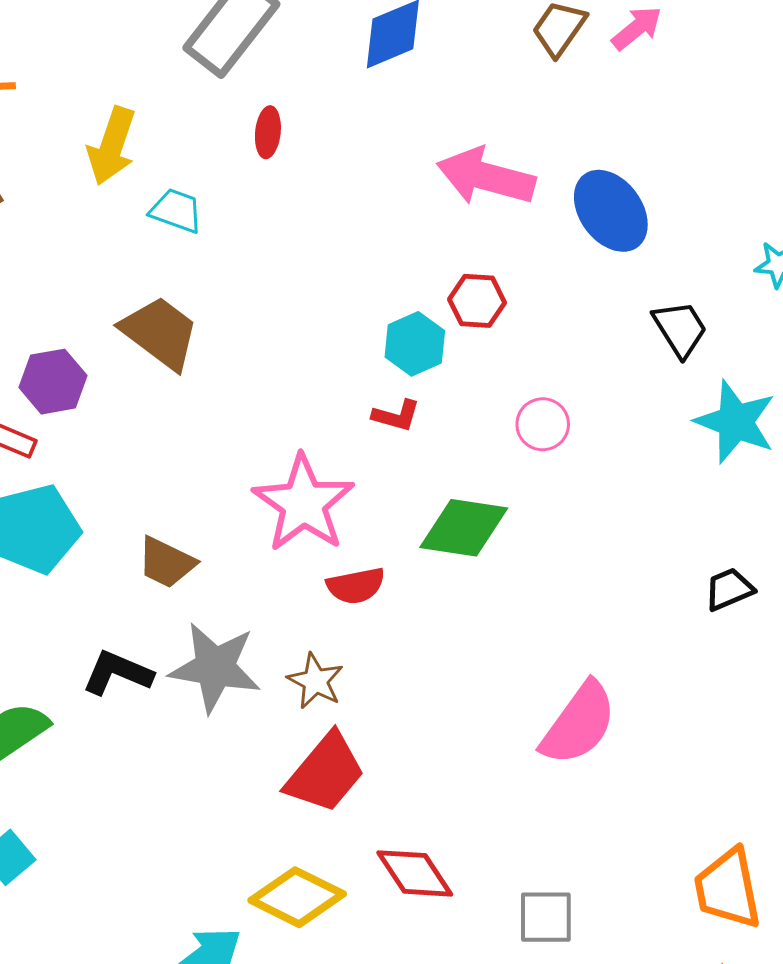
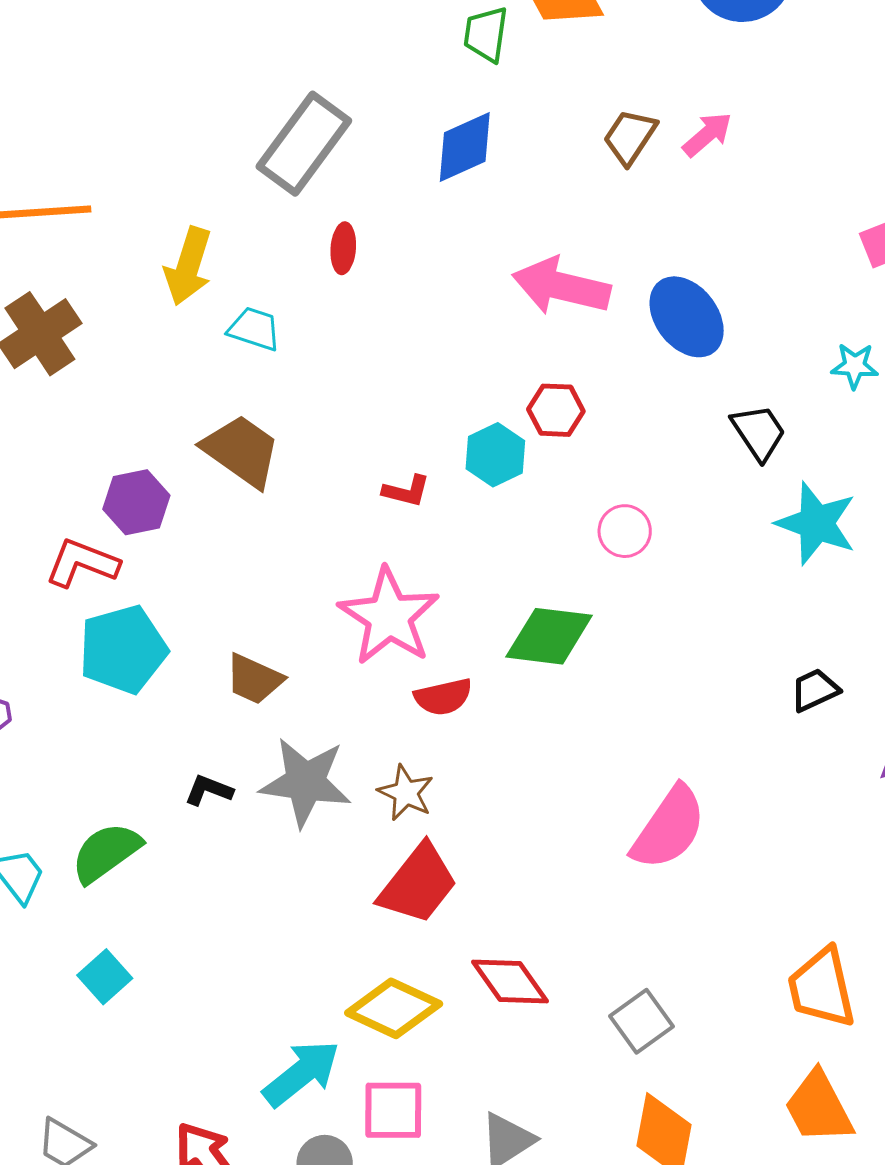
red L-shape: (396, 416) -> (406, 491), moved
black L-shape: (117, 673) -> (209, 790), size x0.7
gray square: (546, 917) -> (642, 1021), turned -34

